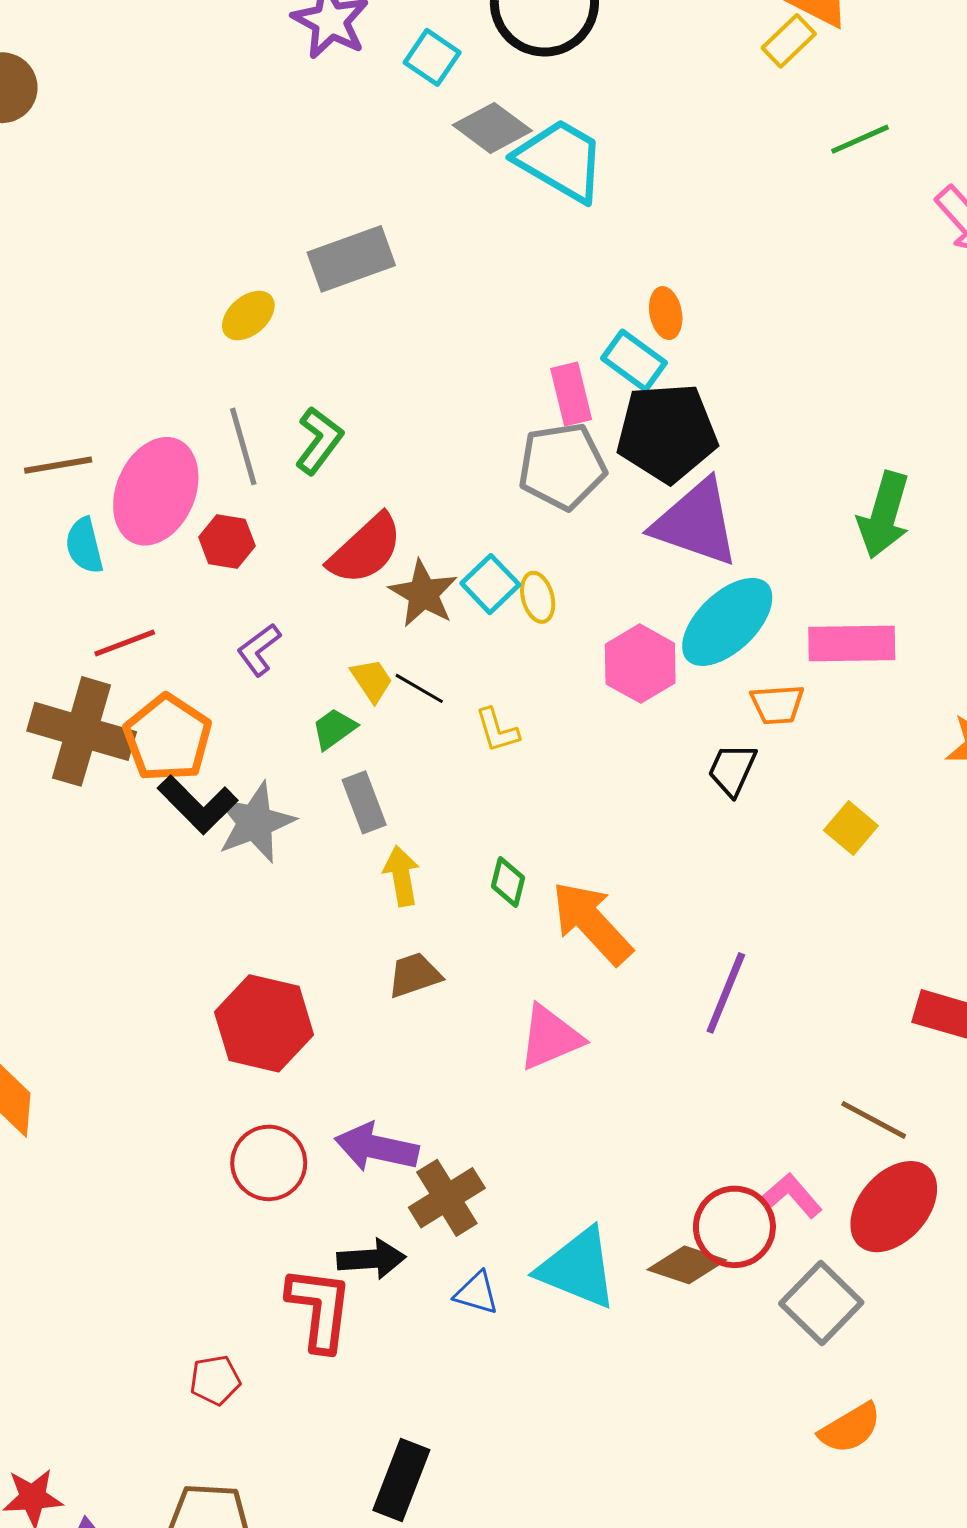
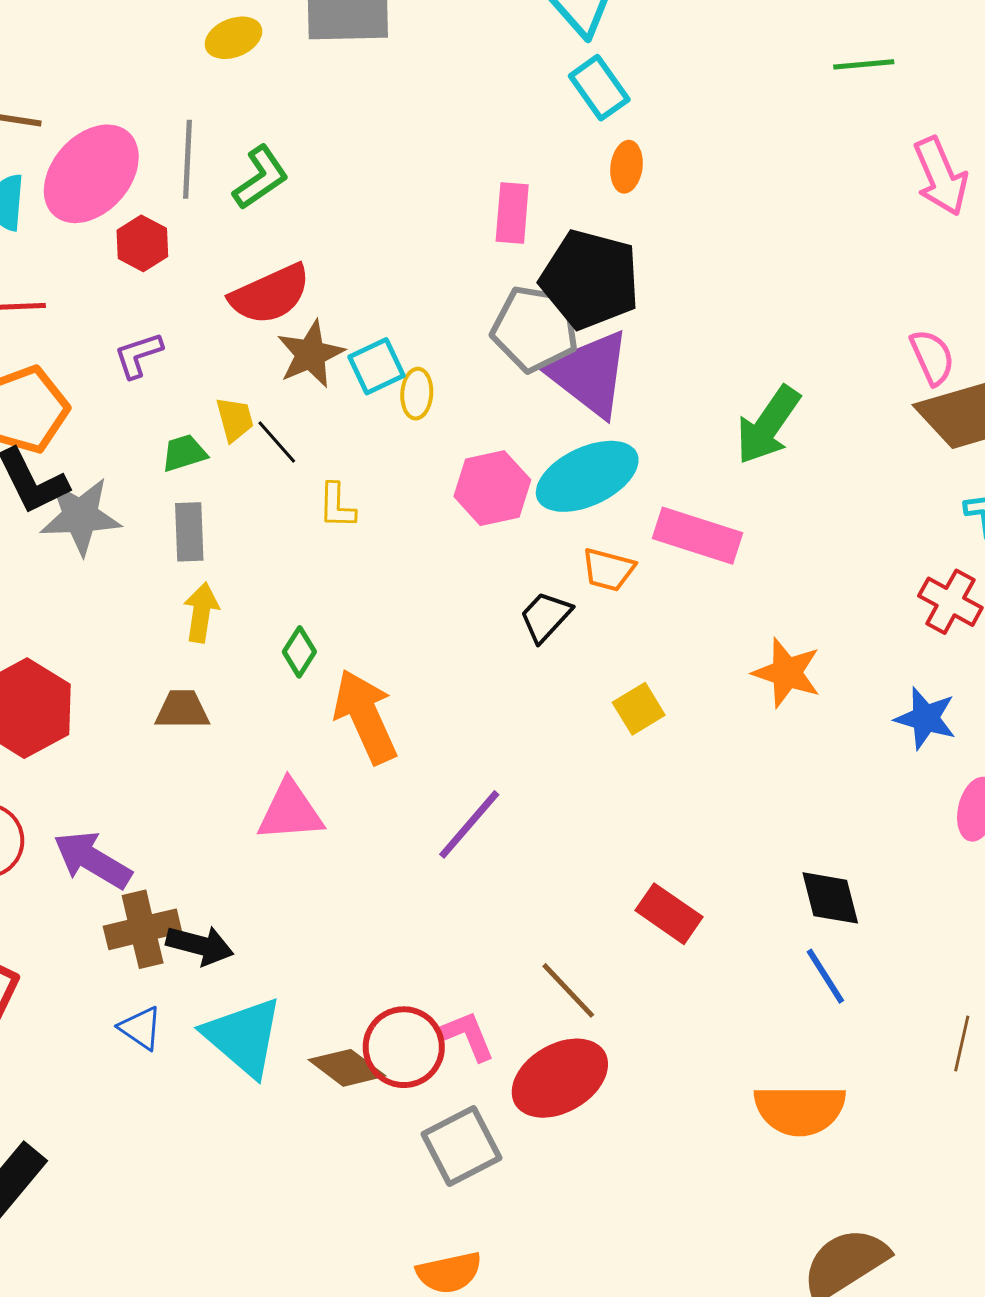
cyan rectangle: (634, 361) -> (599, 88), moved
gray pentagon: (562, 466) -> (535, 329), moved
black arrow: (371, 1259) -> (200, 945), moved

